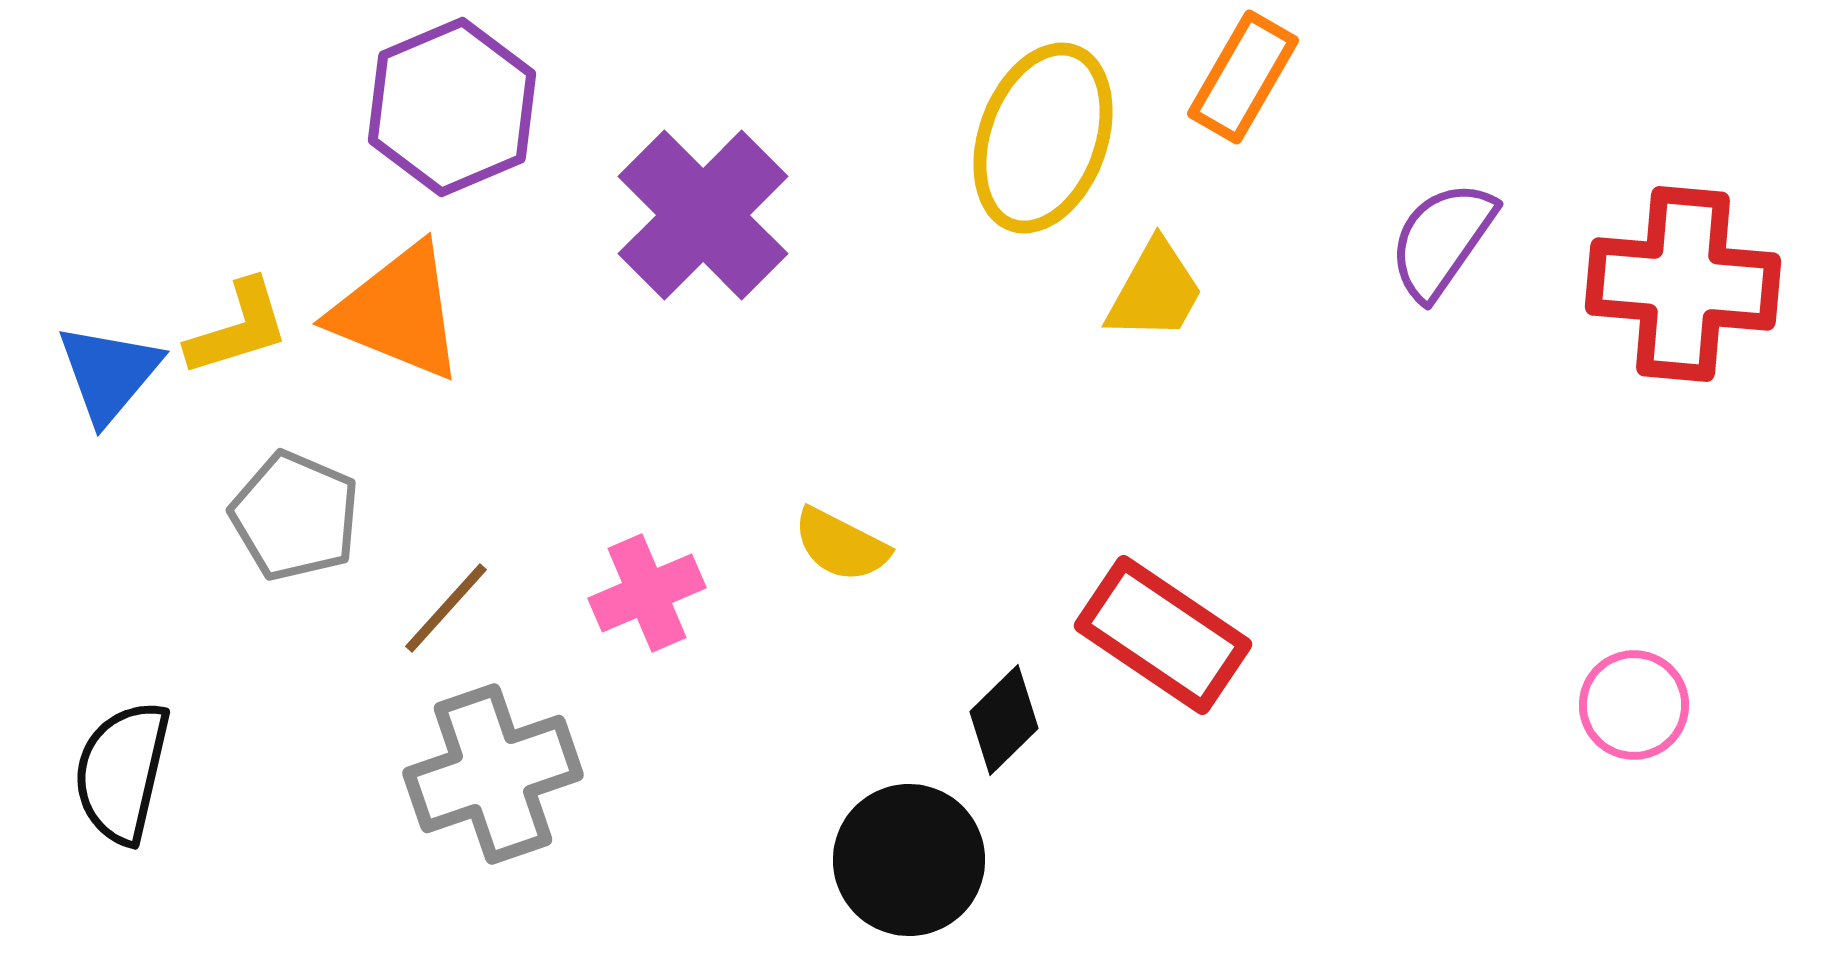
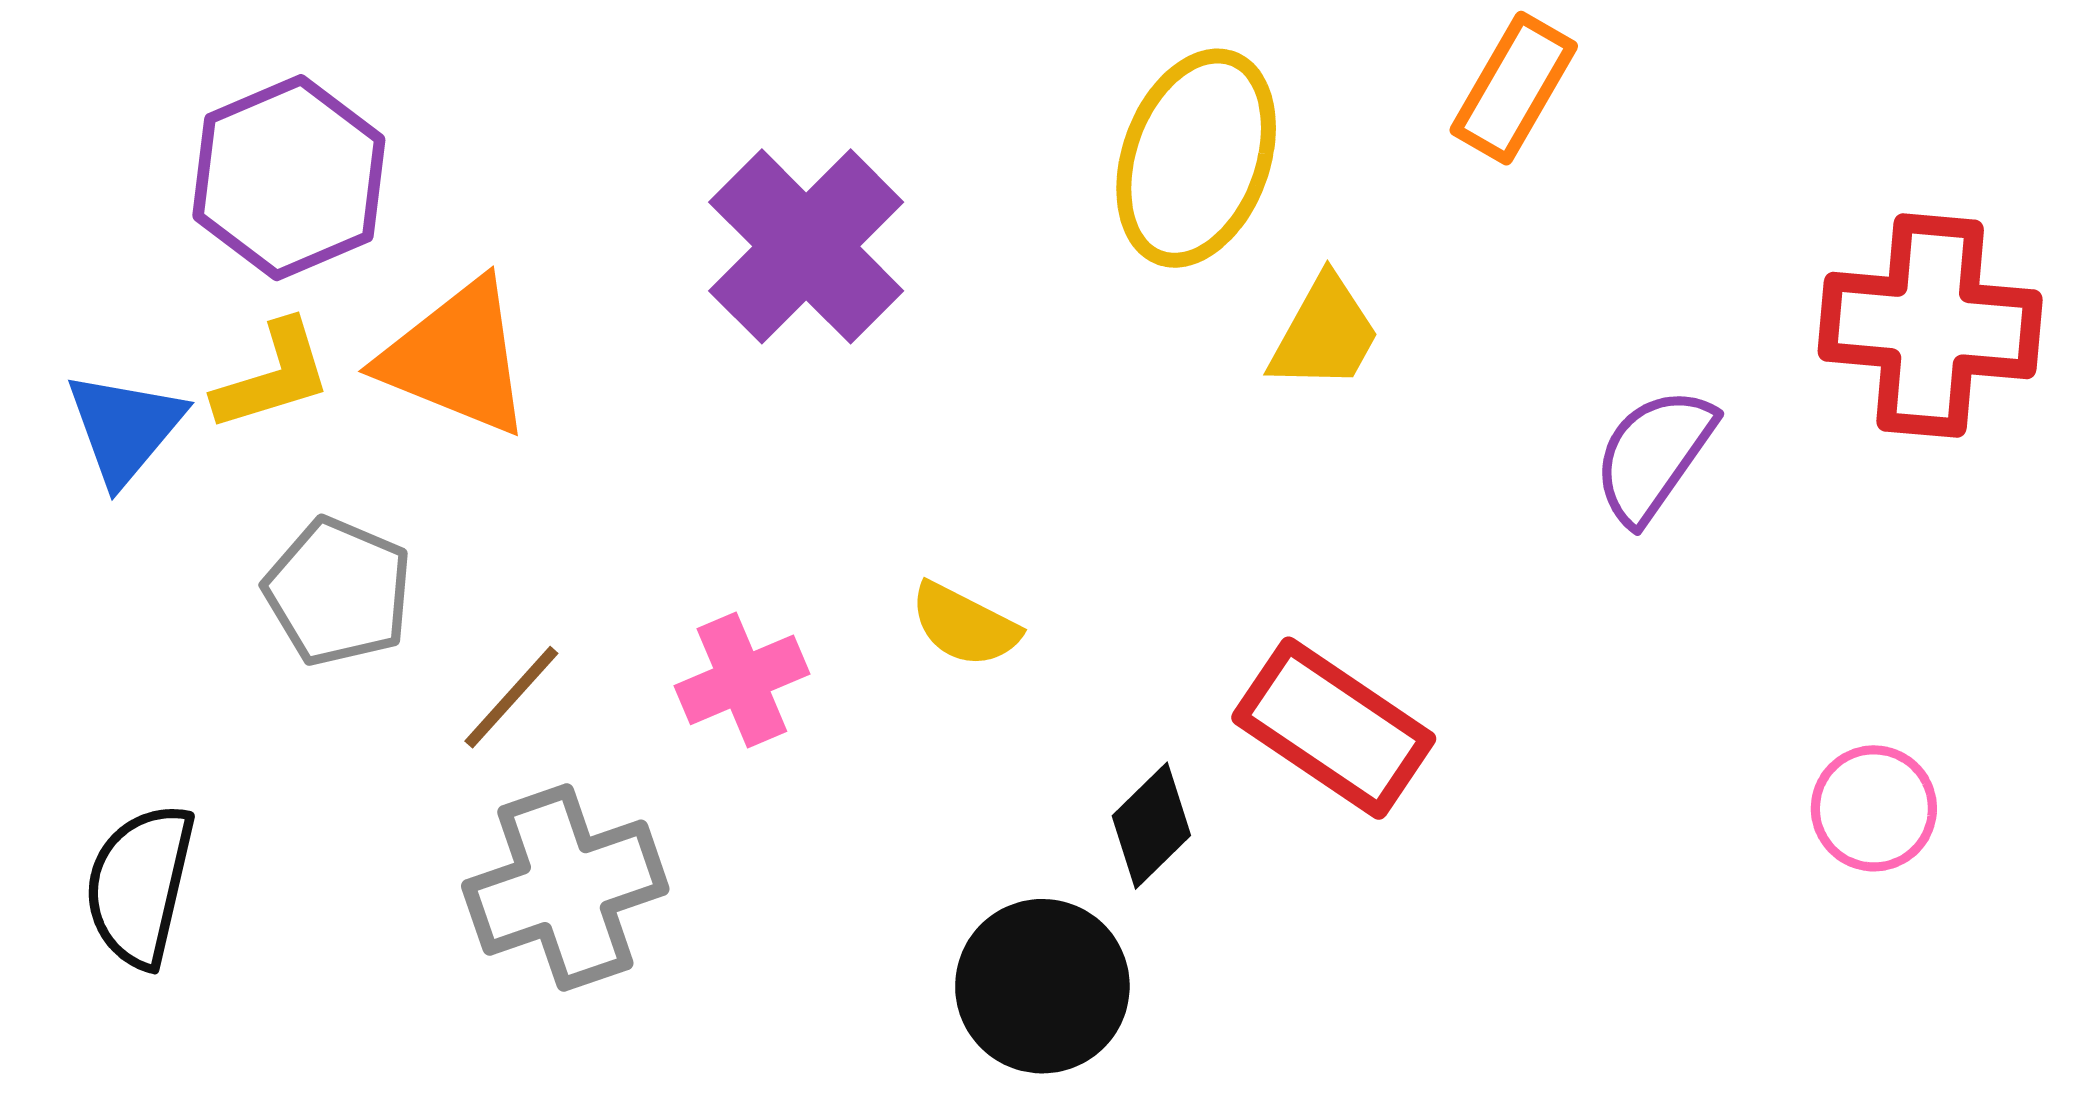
orange rectangle: (1243, 77) -> (1514, 88), moved
purple hexagon: (452, 107) -> (289, 178), moved
purple semicircle: (1442, 240) -> (1654, 455), moved

